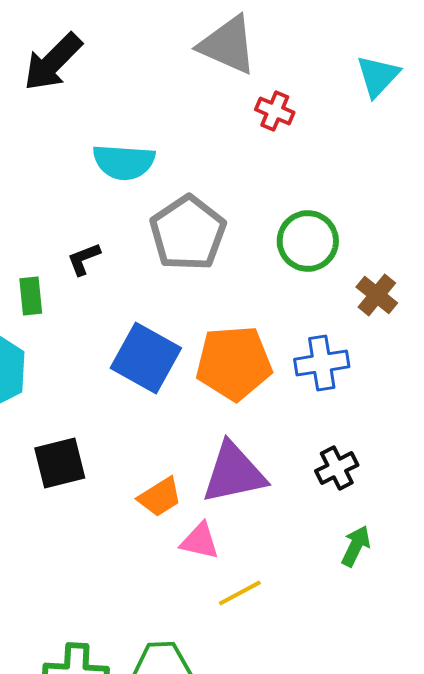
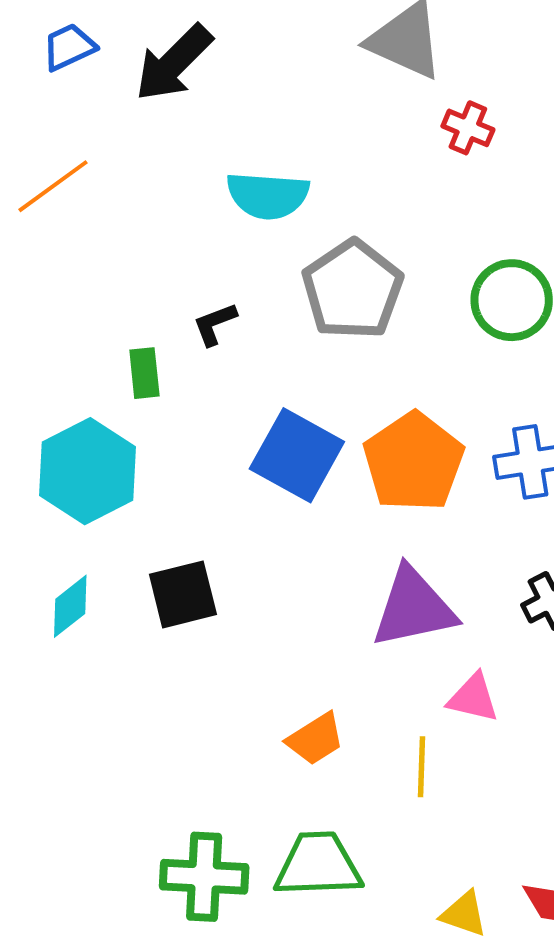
orange pentagon: (234, 363) -> (414, 462), turned -30
orange trapezoid: (160, 497) -> (315, 739), moved
pink triangle: (200, 541) -> (473, 698), moved
yellow line: (240, 593) -> (422, 767), turned -60

